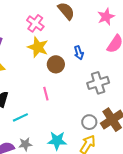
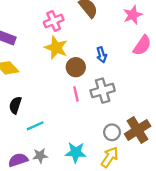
pink cross: (35, 23) -> (54, 21), turned 30
gray cross: (98, 83) -> (103, 91), moved
pink line: (46, 94) -> (76, 94), moved

